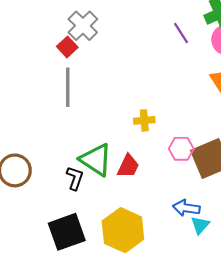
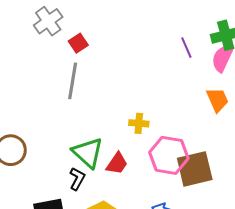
gray cross: (83, 26) -> (48, 21), moved
pink hexagon: (181, 149) -> (169, 155), size x1.6
black L-shape: (75, 178) -> (77, 179), moved

